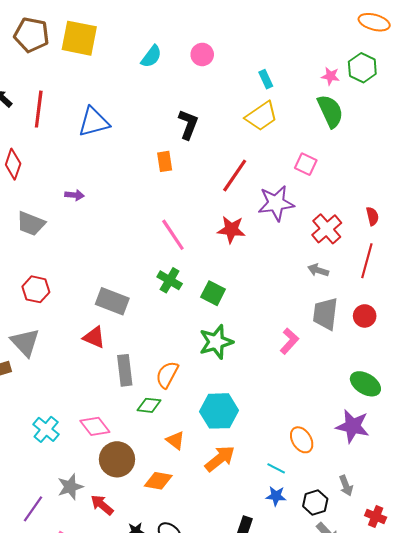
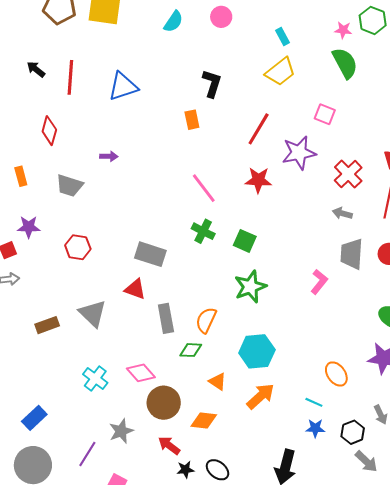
gray triangle: (25, 342) -> (93, 313), moved
red arrow: (102, 505) -> (169, 445), moved

